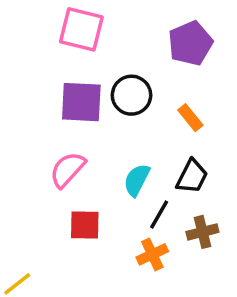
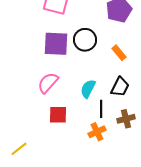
black line: (159, 215) -> (101, 109), turned -30

